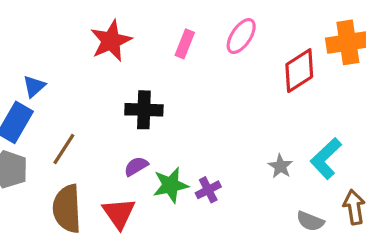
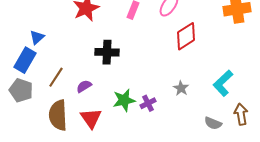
red diamond: (299, 71) -> (186, 36), moved
purple semicircle: (136, 166) -> (84, 86), moved
gray star: (280, 166) -> (181, 88), moved

